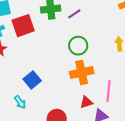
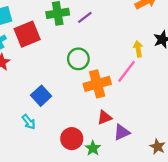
green circle: (78, 46) -> (78, 59), moved
pink line: (108, 91) -> (127, 71), moved, turned 35

